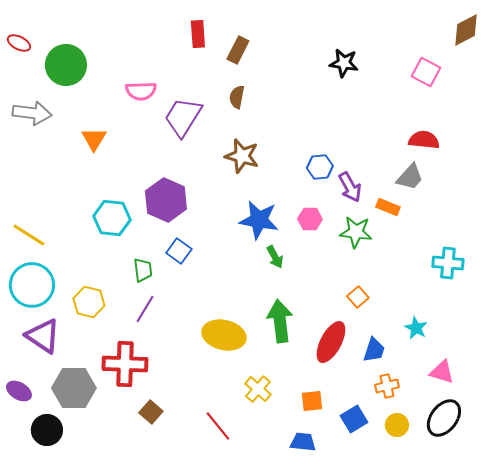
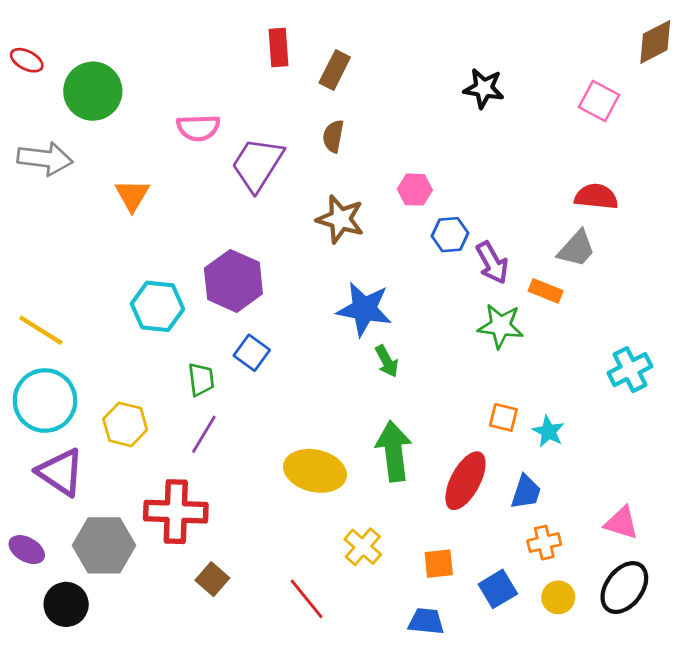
pink hexagon: (310, 219) -> (415, 190), moved
cyan cross: (448, 263) -> (630, 370), turned -32
orange square: (358, 297) -> (503, 417), turned -35
cyan star: (416, 328) -> (548, 431), moved

